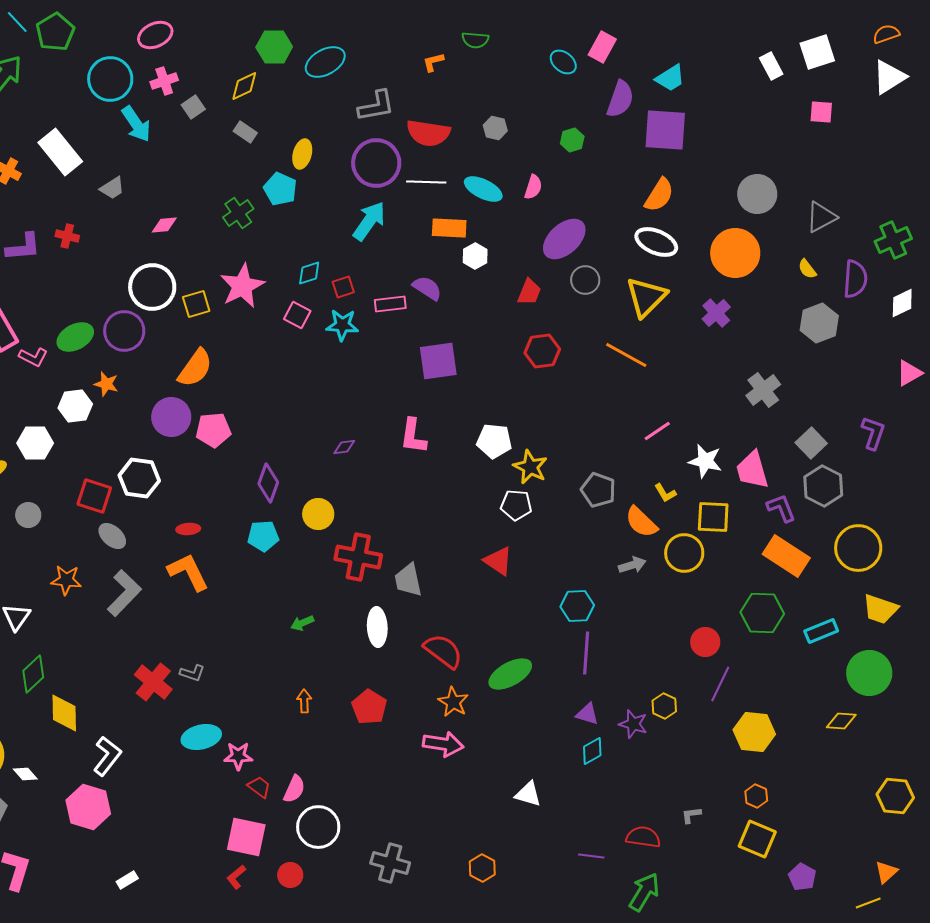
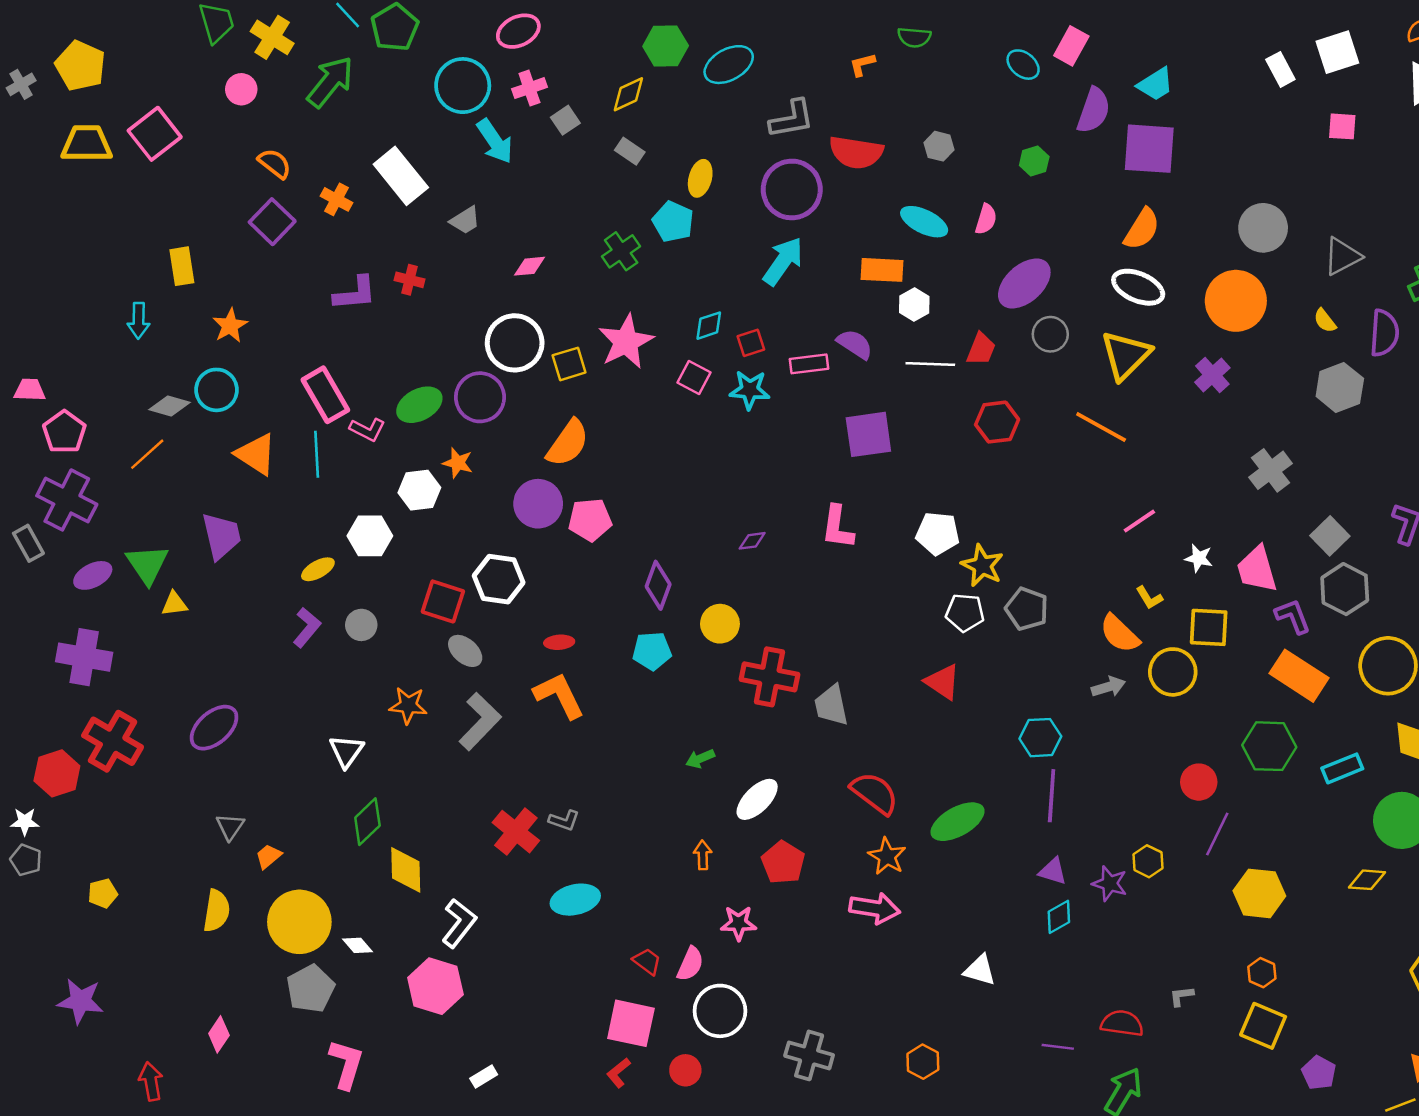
white line: (426, 182) -> (930, 364), moved
white star: (705, 461) -> (1199, 558), size x0.7
gray pentagon: (598, 490) -> (1027, 609), moved
white ellipse: (377, 627) -> (757, 799), moved, turned 48
pink star: (238, 756) -> (739, 923), moved

